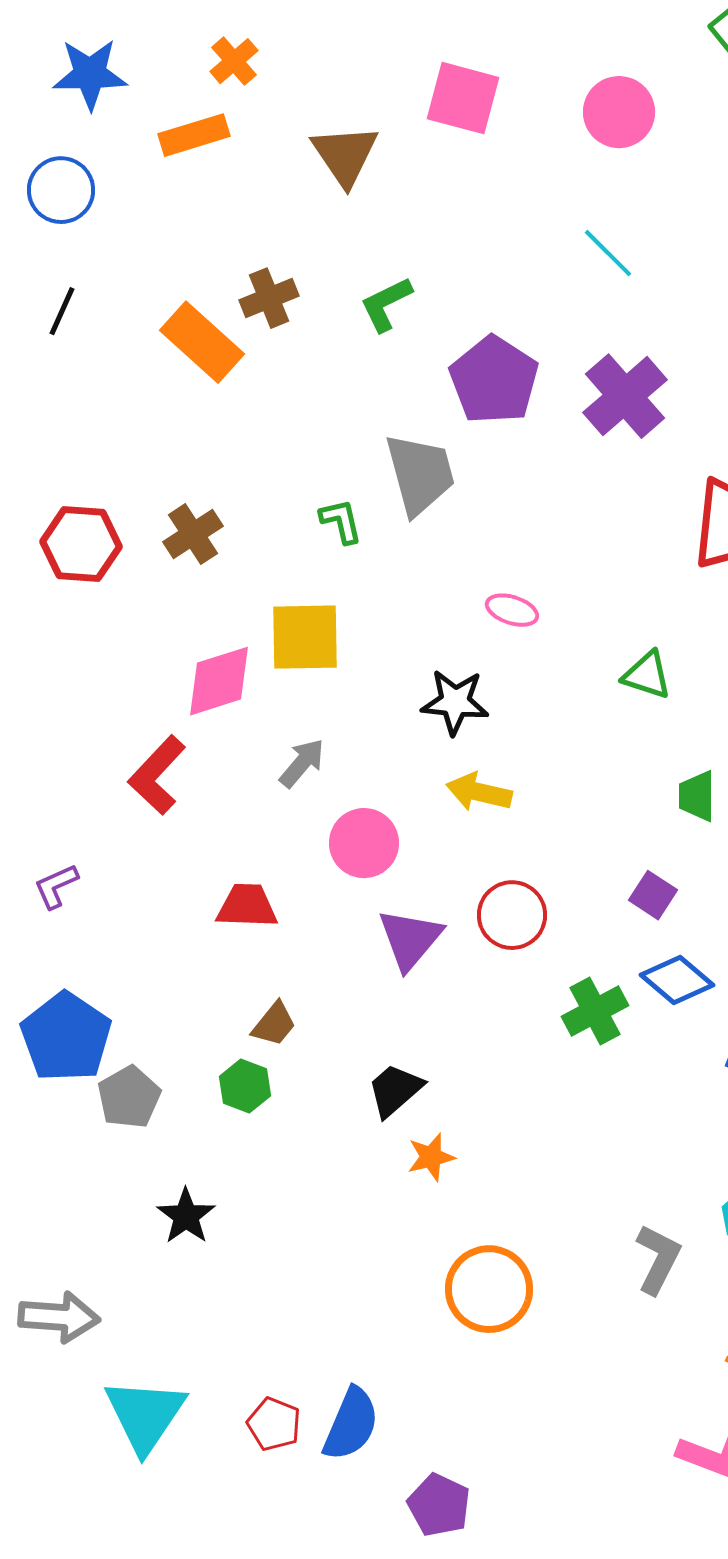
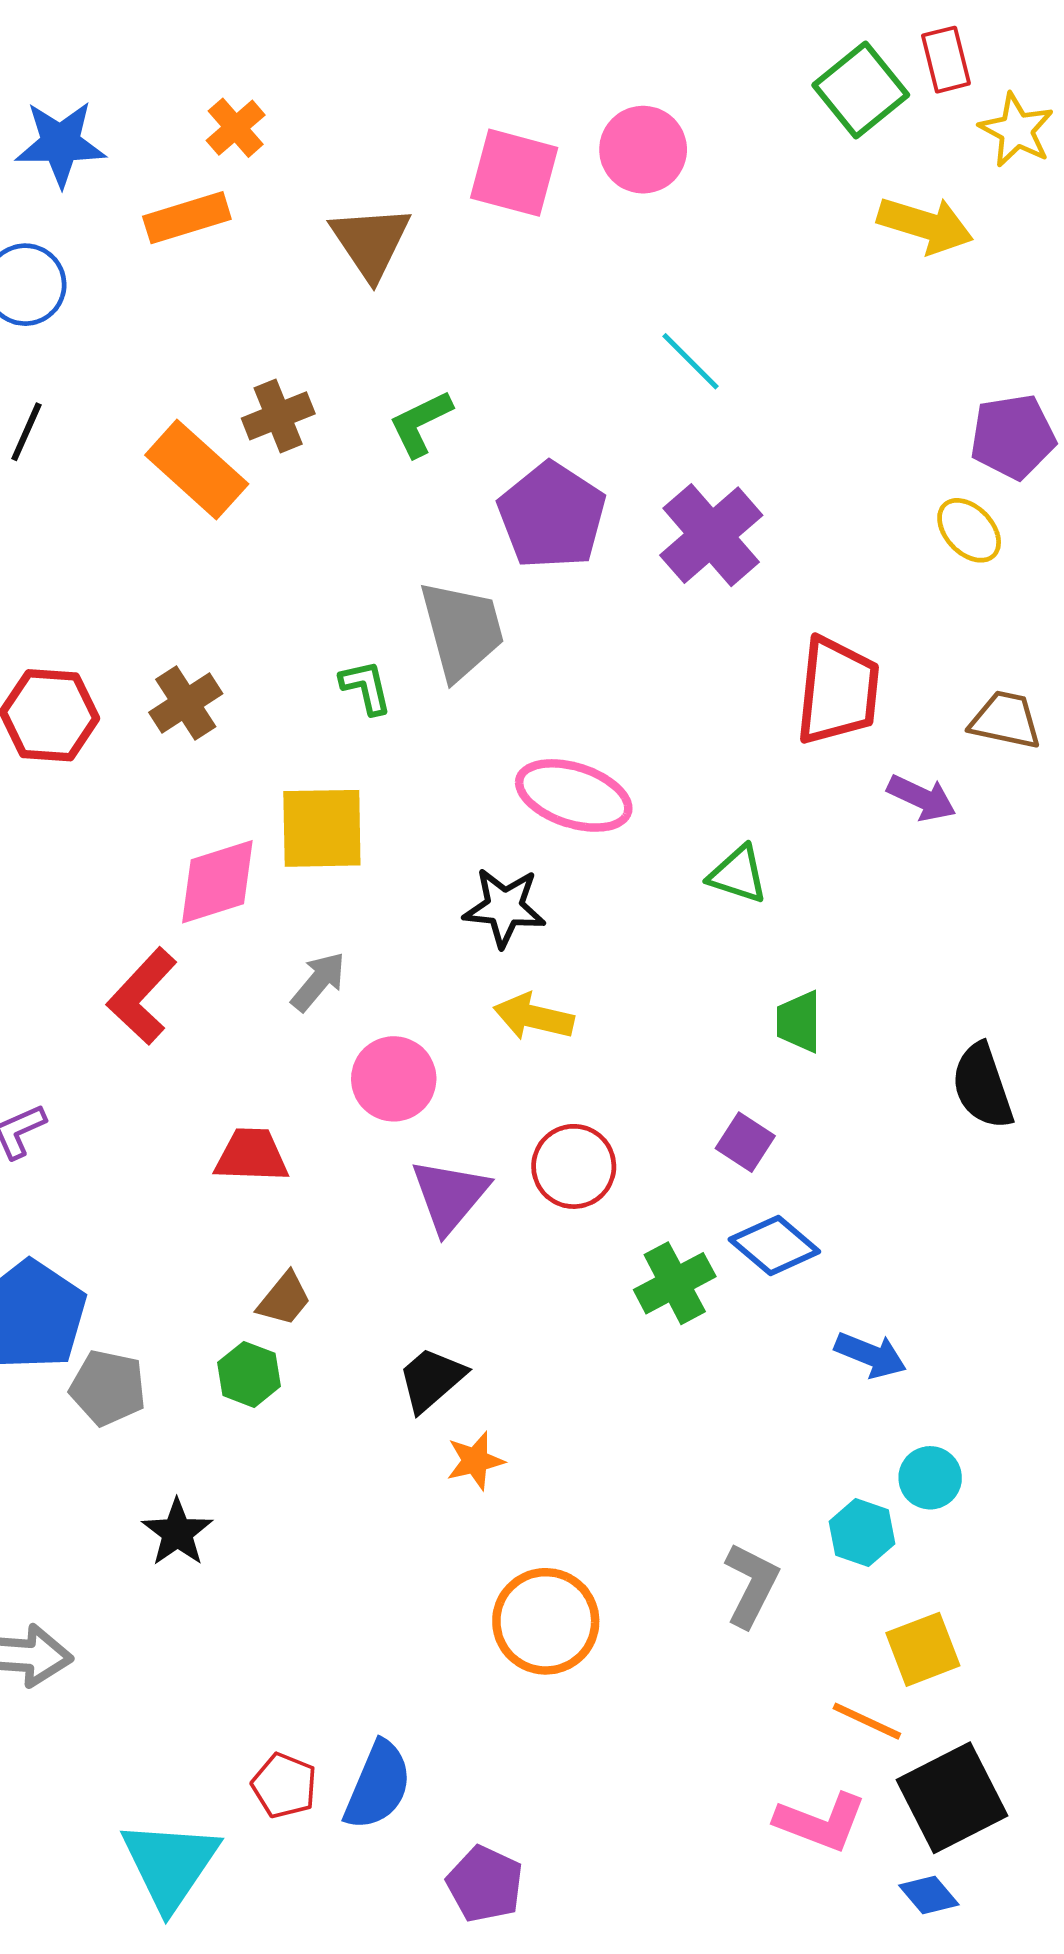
pink circle: (619, 112) -> (643, 150), moved
pink ellipse: (512, 610) -> (574, 795), size x1.8
gray pentagon: (129, 1097) -> (108, 1388), turned -30
cyan triangle: (145, 1415) -> (170, 1865), moved

